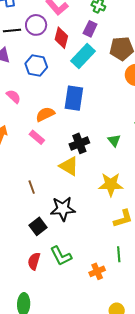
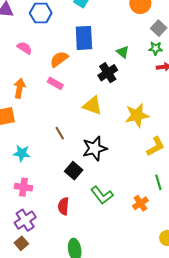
green triangle: (114, 140) -> (123, 52), moved
black cross: (79, 143) -> (108, 73), moved
red semicircle: (34, 261) -> (63, 206), moved

